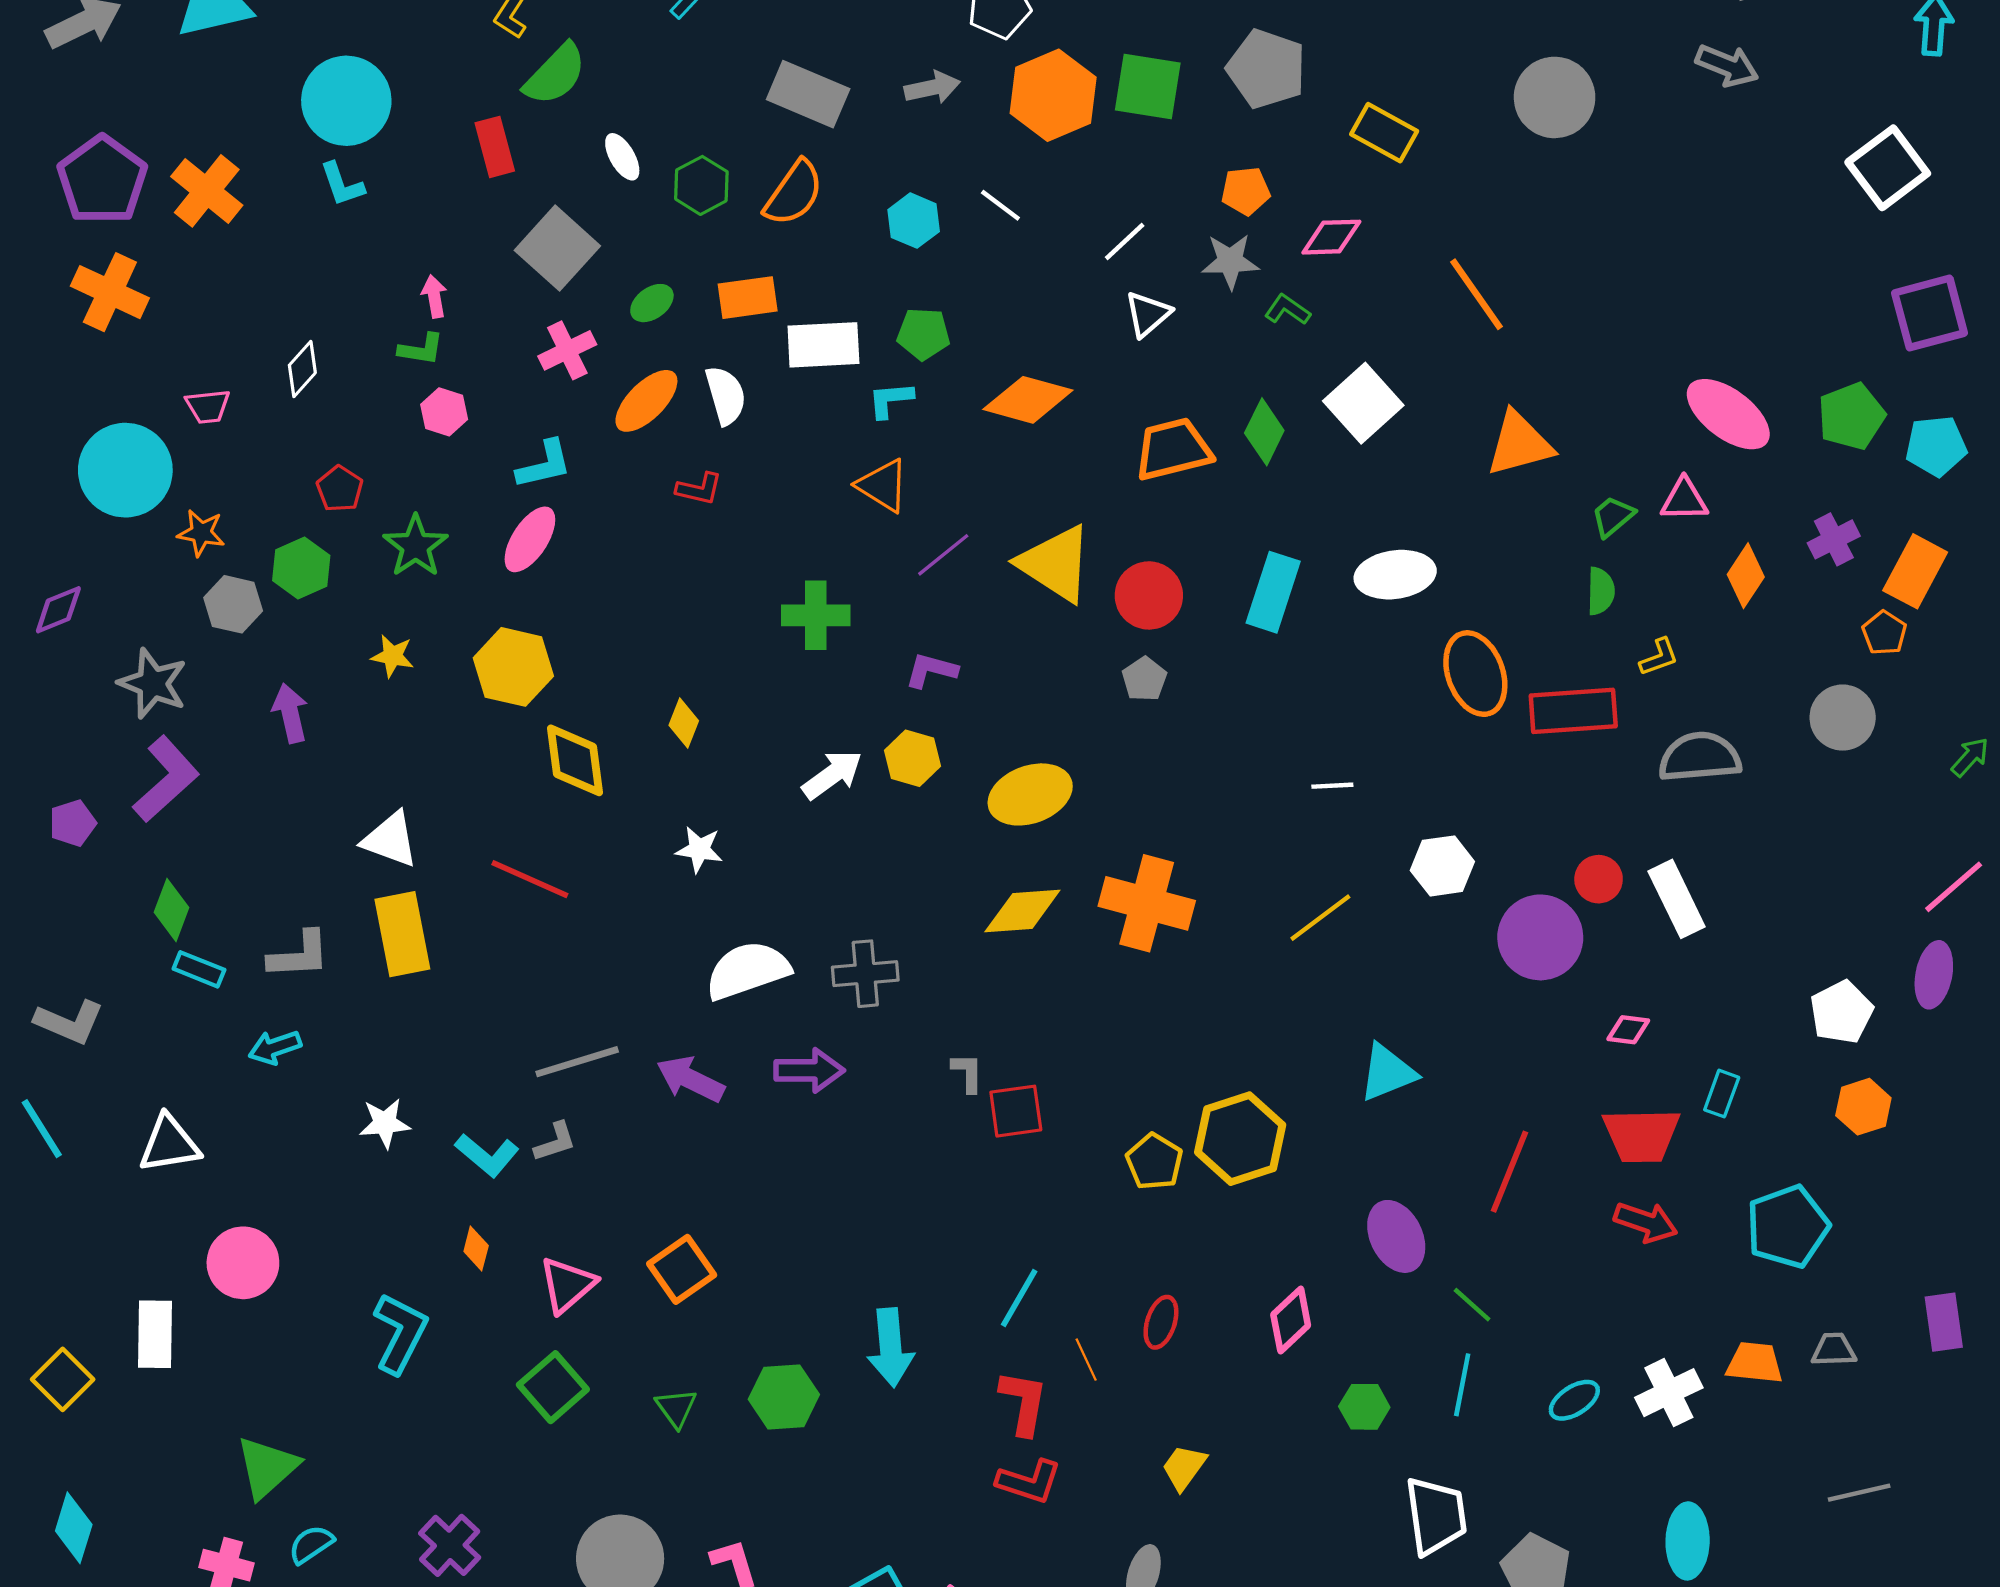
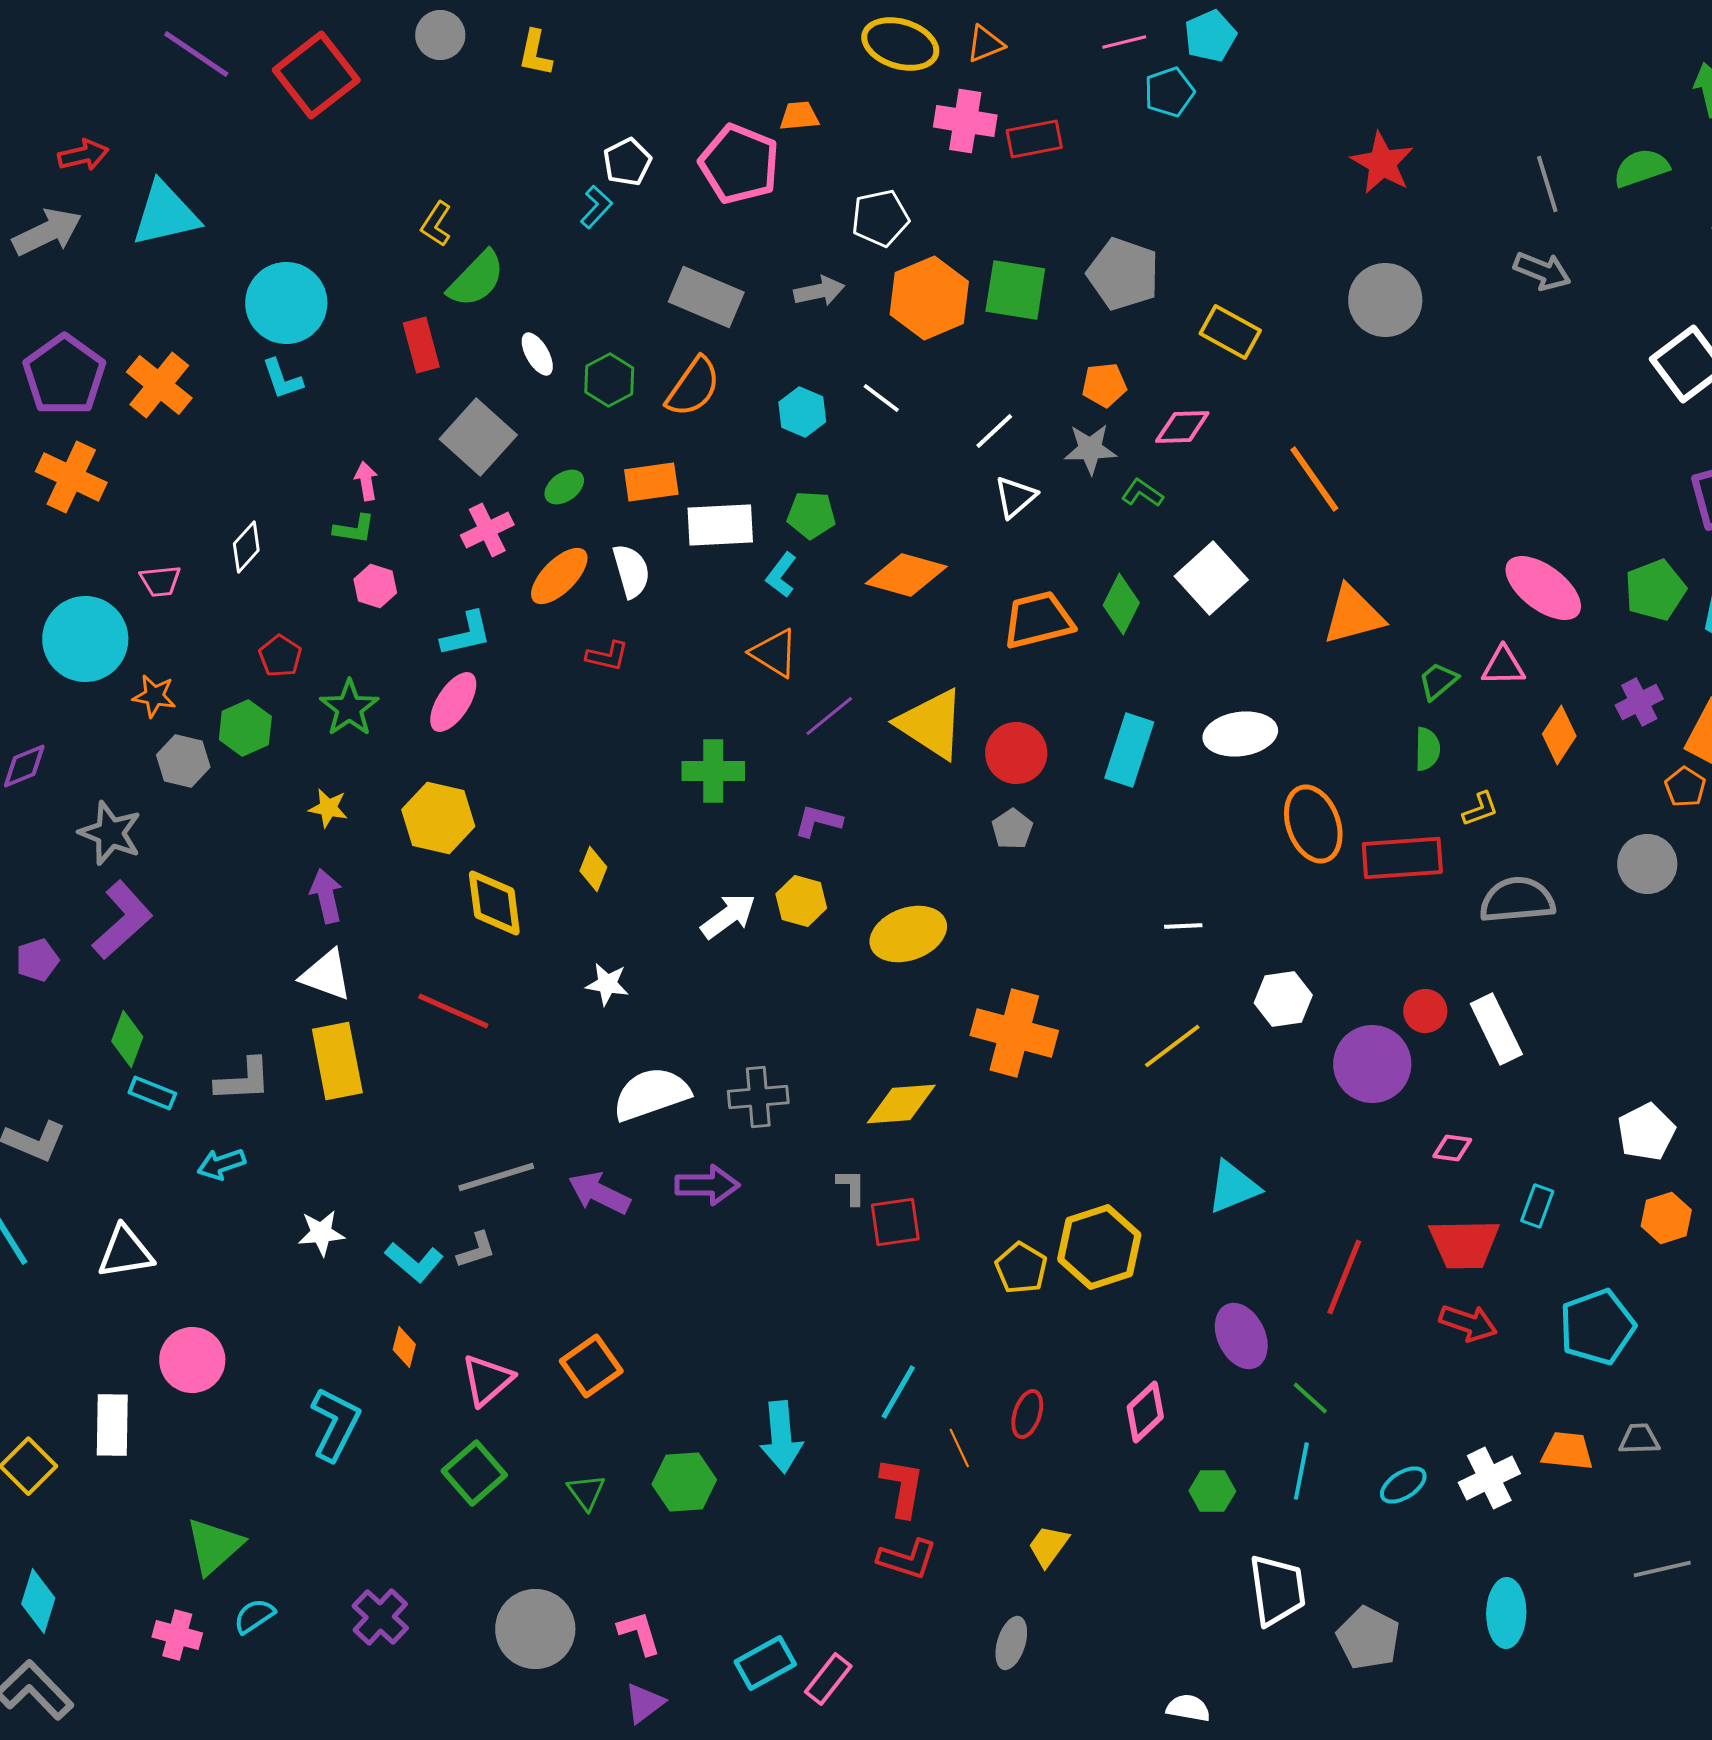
cyan L-shape: (891, 400) -> (781, 575), turned -48
purple arrow: (290, 713) -> (326, 896), moved
yellow diamond: (1022, 911) -> (901, 1104), moved

